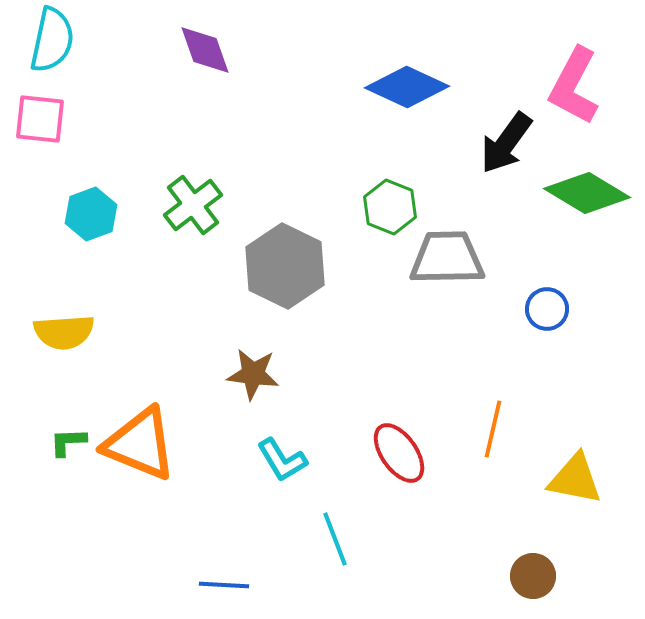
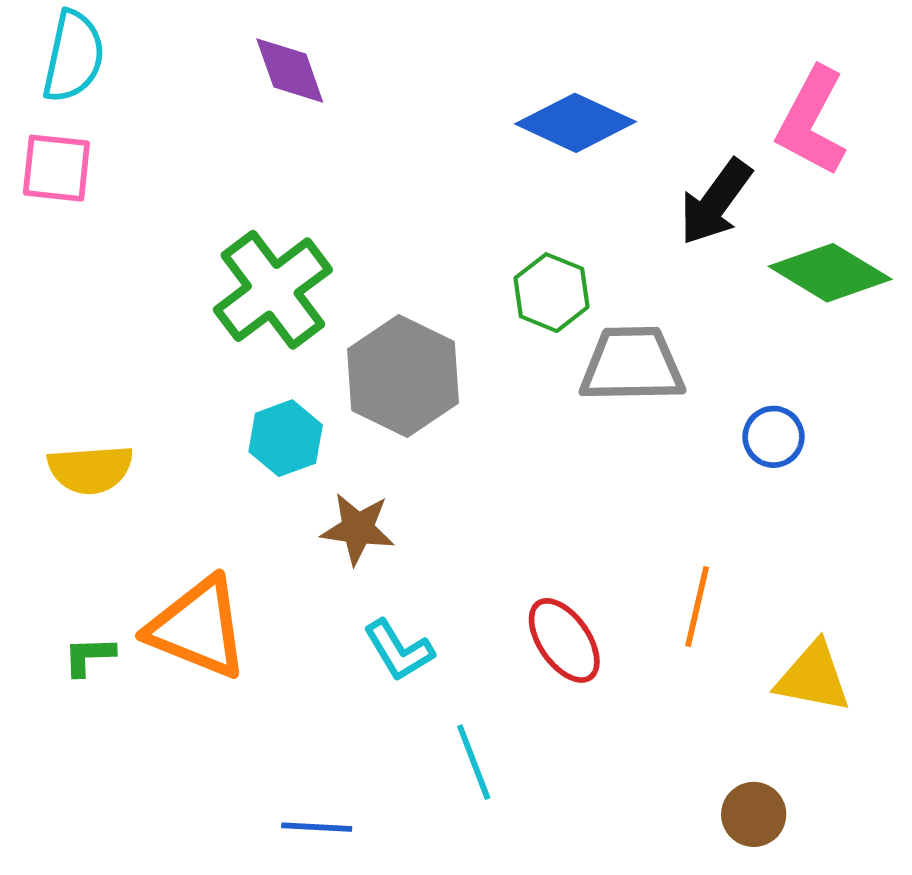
green cross: (193, 205) -> (273, 290), size x1.4
cyan hexagon: (91, 214) -> (286, 438), moved
green L-shape: (68, 442) -> (89, 656), moved

